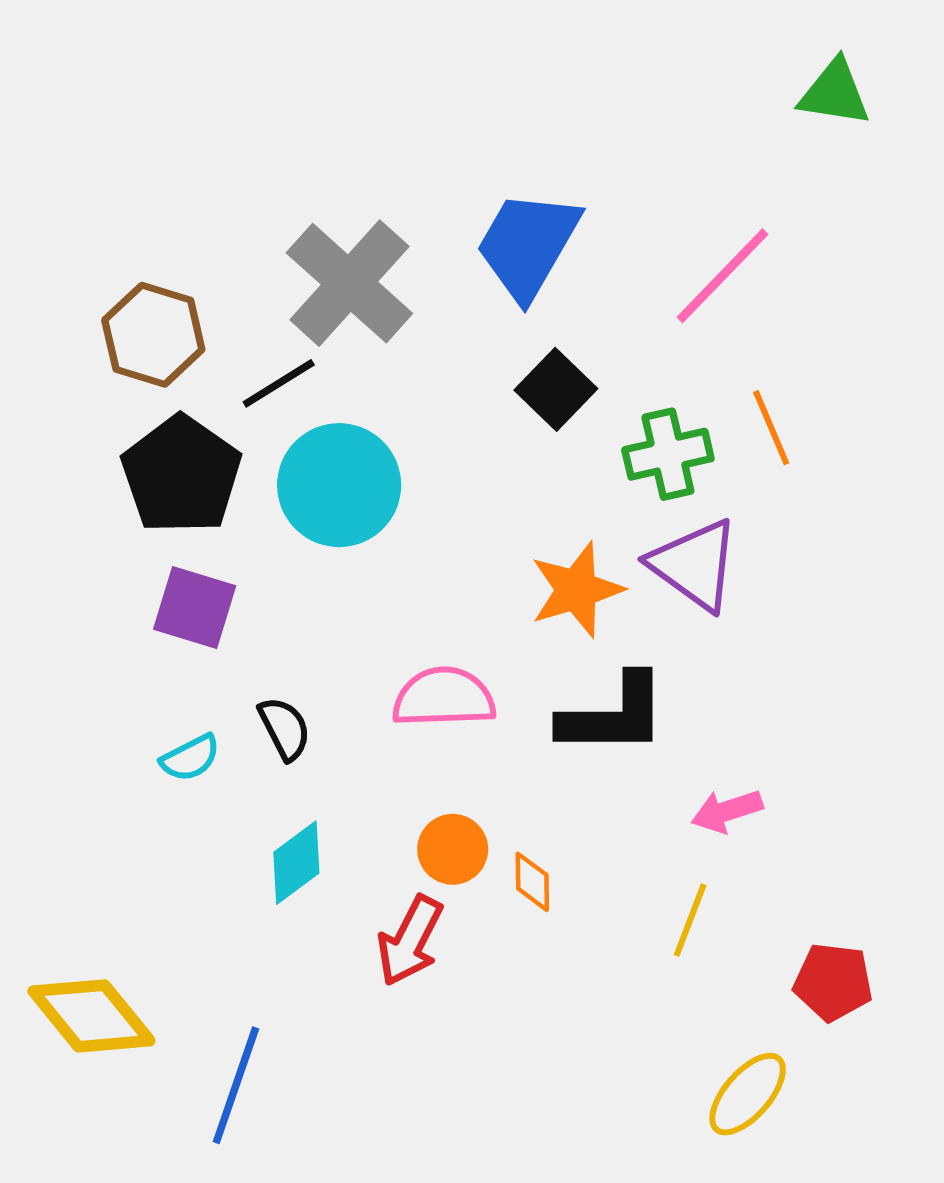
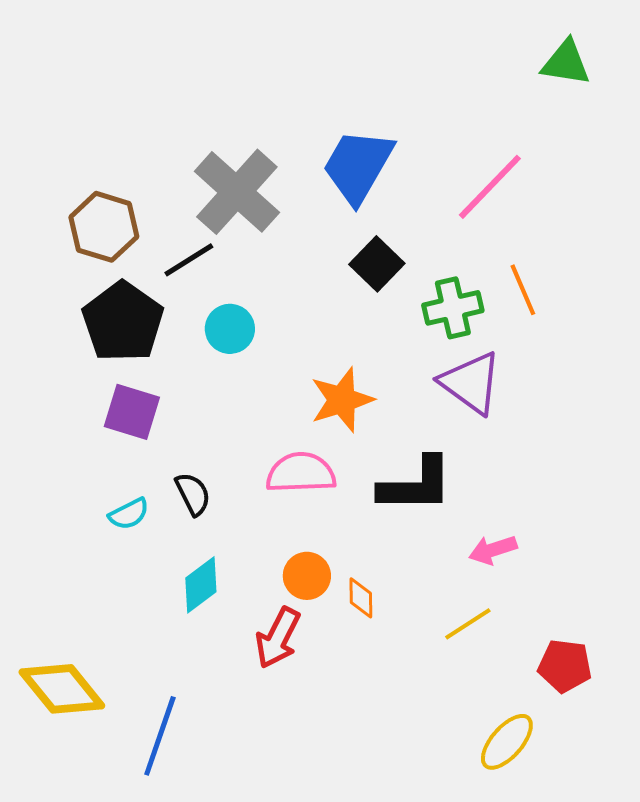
cyan circle: (339, 485) -> (230, 329), size x0.6
orange star: (577, 590) -> (342, 400), moved
yellow line: (690, 920) -> (468, 624), turned 36

